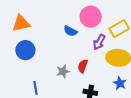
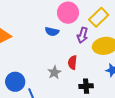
blue circle: (25, 50) -> (15, 82), moved

